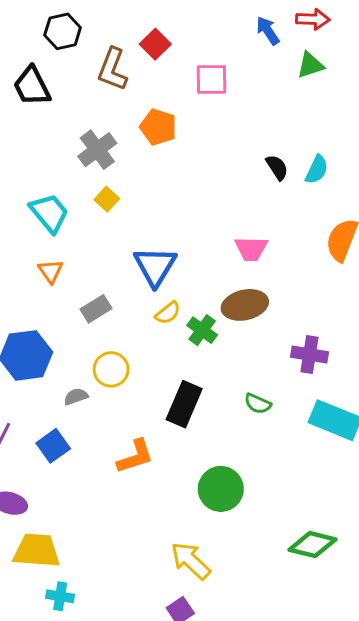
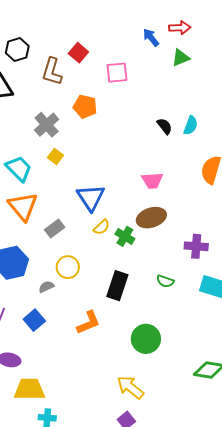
orange triangle: (51, 271) -> (23, 206), size x1.8

